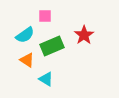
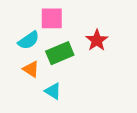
pink square: (45, 16) -> (52, 18), size x1.5

